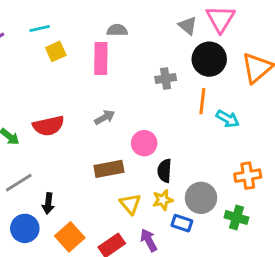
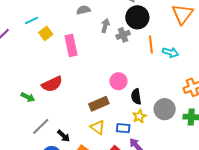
pink rectangle: (101, 59) -> (71, 45), moved
black circle: (209, 59) -> (137, 17), moved
gray arrow: (105, 117) -> (105, 26), moved, turned -32
black arrow: (48, 203) -> (64, 136), turned -40
yellow triangle: (130, 204) -> (98, 127), moved
blue rectangle: (182, 223) -> (123, 128), moved

